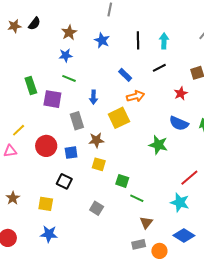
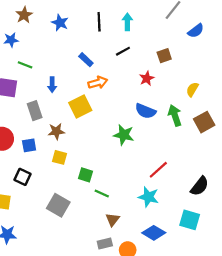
blue star: (66, 55) -> (11, 40), moved
gray square: (97, 208) -> (58, 205), size x1.5

